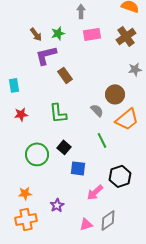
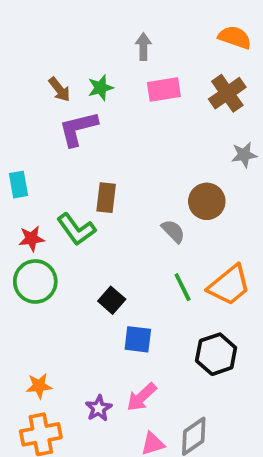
brown rectangle: (65, 75) -> (106, 198), moved, turned 42
green L-shape: (58, 113) -> (76, 229), moved, turned -30
orange trapezoid: (127, 119) -> (229, 285), moved
green circle: (37, 154) -> (35, 281), moved
pink arrow: (95, 192) -> (142, 397), moved

